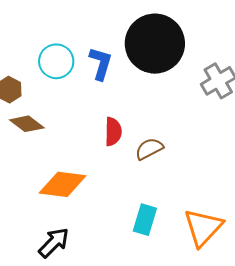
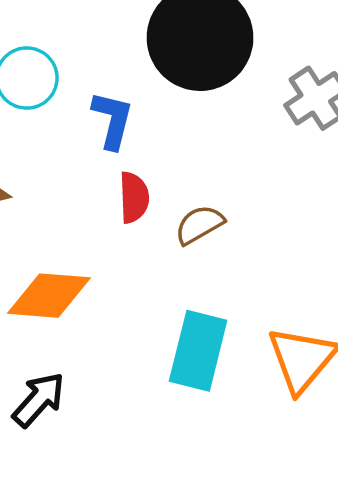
blue L-shape: (101, 63) -> (113, 120), moved
cyan rectangle: (145, 220) -> (198, 351), size x1.4

